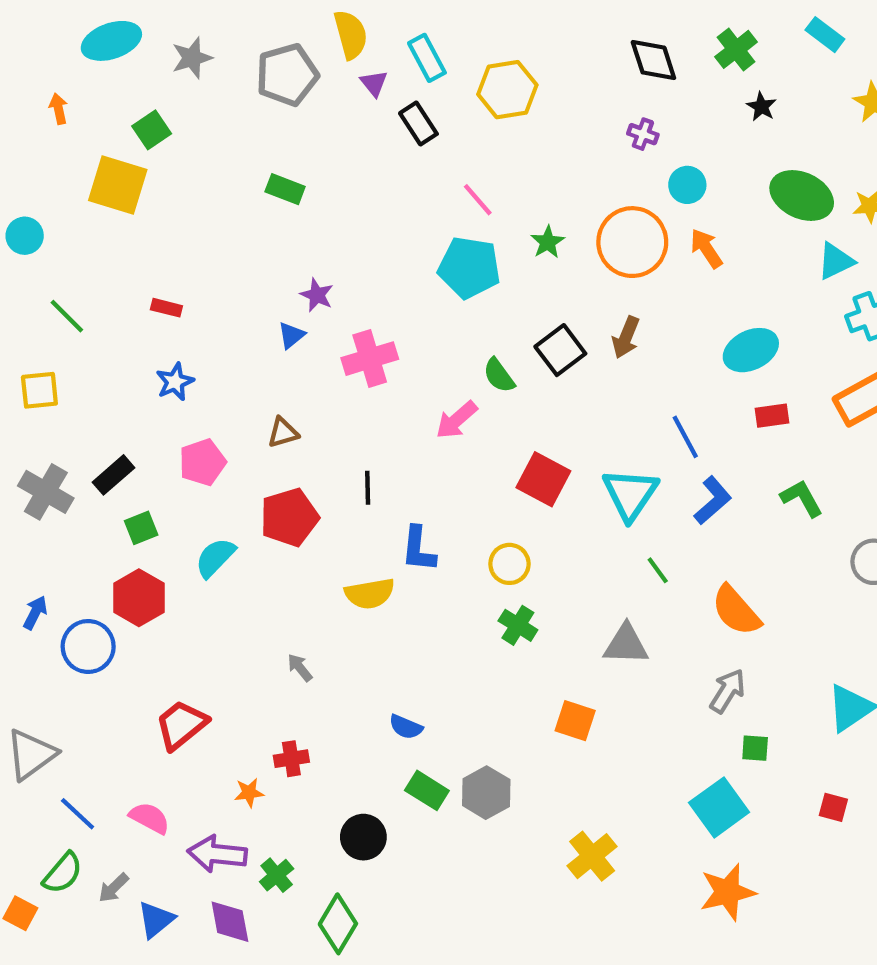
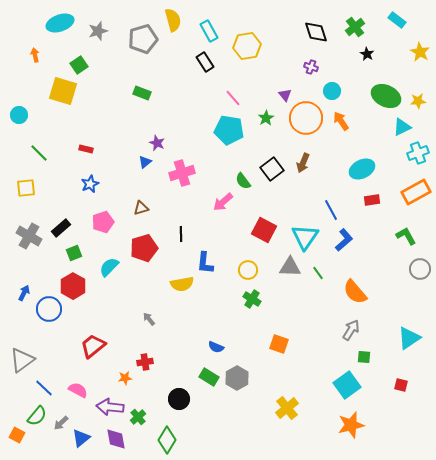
purple triangle: (374, 83) -> (285, 95), moved
green L-shape: (802, 498) -> (406, 236), moved
gray triangle: (626, 644) -> (290, 267), moved
blue semicircle: (406, 727) -> (216, 347), moved

